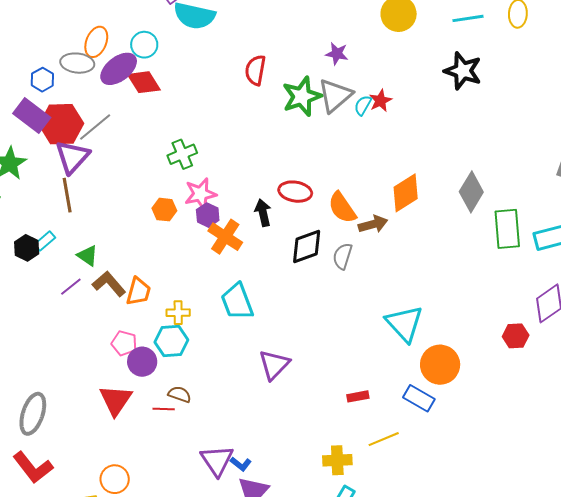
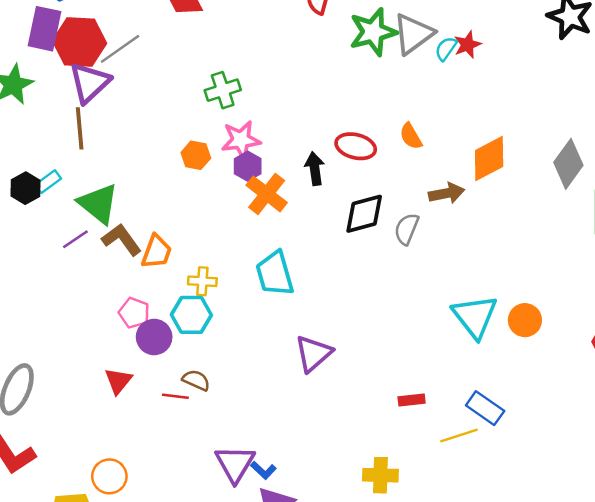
purple rectangle: (32, 116) -> (44, 29), turned 60
orange semicircle: (342, 208) -> (411, 136), moved, size x0.7
green triangle: (88, 256) -> (98, 204), size x1.6
orange circle: (440, 365) -> (525, 320), moved, size x0.7
red triangle: (116, 400) -> (118, 381), size x0.7
yellow line: (384, 439) -> (459, 435), moved

